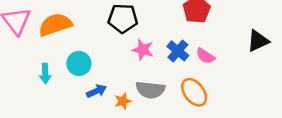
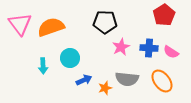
pink star: (143, 50) -> (121, 47), turned 30
blue cross: (178, 51) -> (149, 48), turned -36

